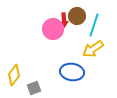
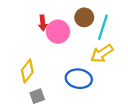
red arrow: (64, 20) -> (43, 23), moved
yellow diamond: (14, 75) -> (27, 71), moved

